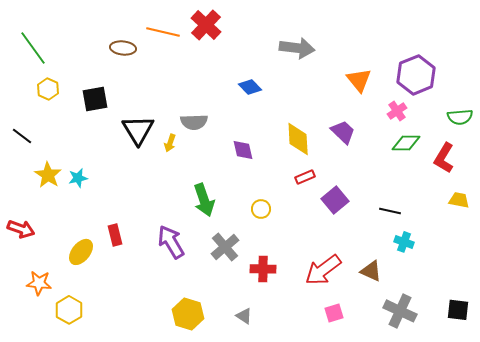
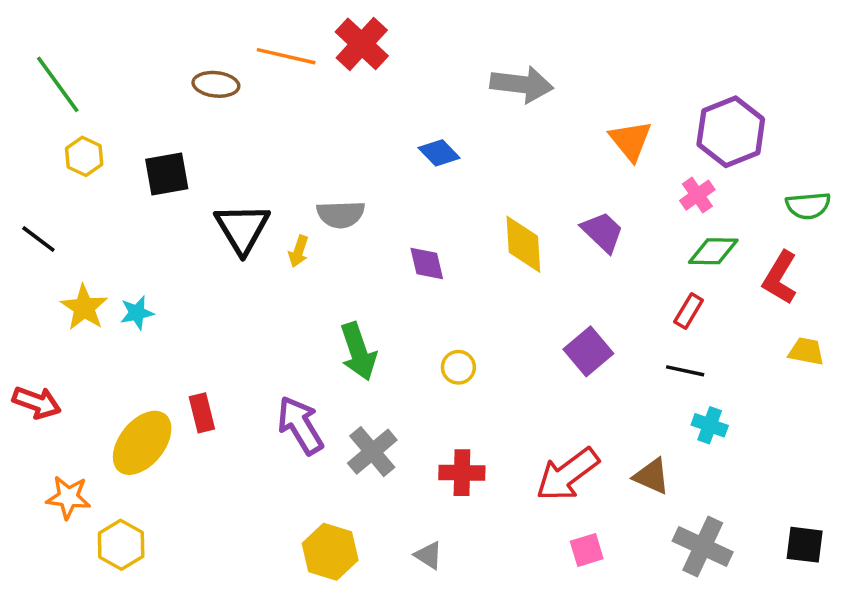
red rectangle: (305, 177) -> (689, 311), moved, turned -36
gray cross: (225, 247) -> (372, 452), moved
yellow ellipse: (81, 252) -> (142, 443), size x1.4

